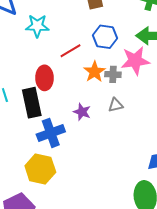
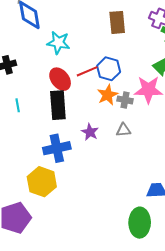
blue hexagon: (105, 37) -> (109, 69), moved
red ellipse: (44, 78) -> (60, 79), moved, turned -45
black rectangle: (32, 103) -> (58, 105), moved

